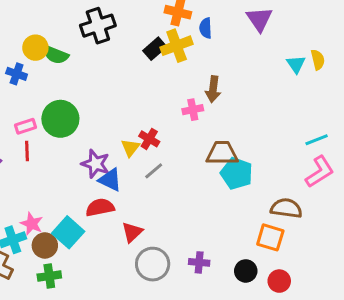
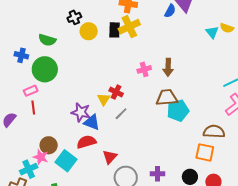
black cross: (98, 26) -> (74, 17), size x0.6
blue semicircle: (206, 28) -> (170, 11), moved, turned -144
yellow circle: (35, 48) -> (89, 31), moved
black rectangle: (155, 49) -> (115, 30), turned -42
yellow semicircle: (318, 60) -> (227, 28), turned 128
brown arrow: (213, 89) -> (168, 67), moved
green circle: (60, 119) -> (45, 69), moved
cyan pentagon: (237, 174) -> (178, 111), turned -30
brown circle: (45, 245) -> (49, 145), moved

